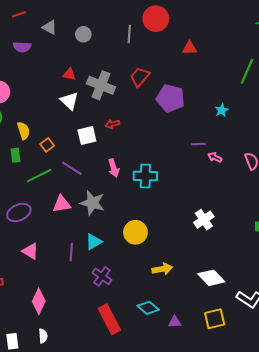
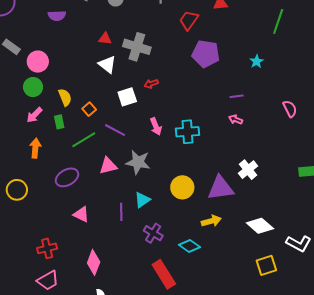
red trapezoid: (140, 77) -> (189, 20), moved
pink arrow: (215, 157) -> (236, 119), moved
cyan diamond: (148, 308) -> (189, 246), moved
purple triangle: (175, 322) -> (221, 188), moved, size x2.0

